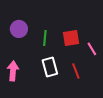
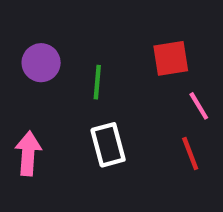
red square: (71, 38) -> (171, 58), moved
red line: (76, 71) -> (190, 153), moved

